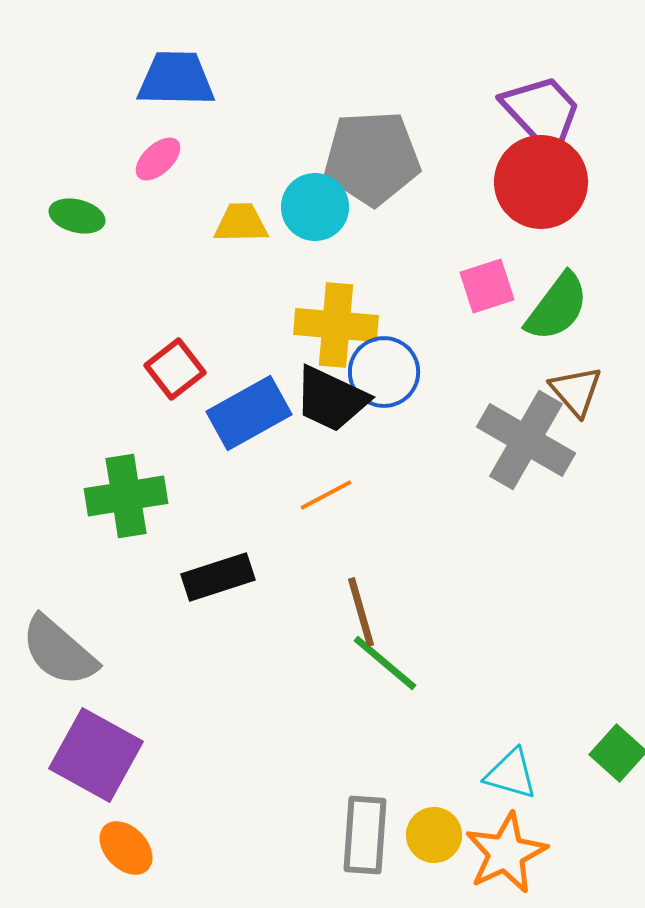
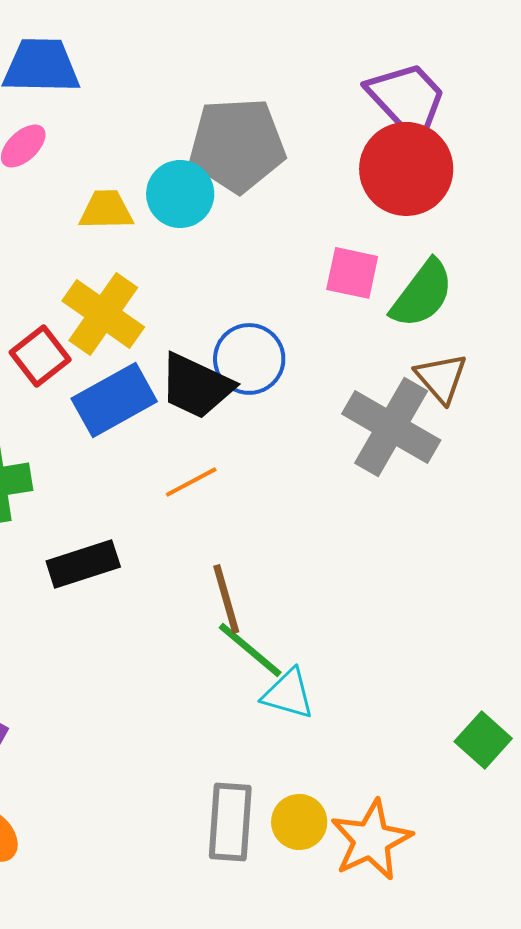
pink square: (487, 286) -> (352, 273), turned 30
yellow cross: (336, 325) -> (103, 314), moved, turned 30
cyan triangle: (511, 774) -> (288, 694), moved

